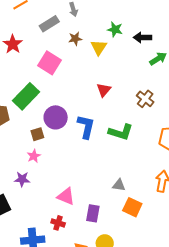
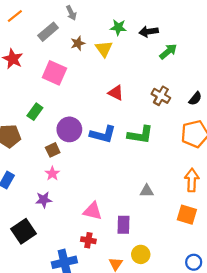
red triangle: (104, 90) -> (116, 93), turned -35
green rectangle: (26, 96) -> (35, 112), size x0.6
blue L-shape: (86, 127) -> (103, 134), turned 100
orange square: (132, 207) -> (187, 215), moved

